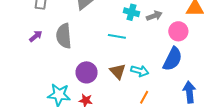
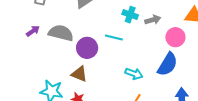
gray semicircle: (64, 36) -> (61, 33), turned 105
brown triangle: (118, 71) -> (79, 74), moved, turned -30
purple circle: (87, 72) -> (87, 48), moved

